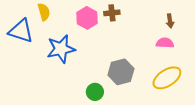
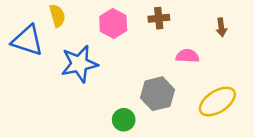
brown cross: (112, 13) -> (159, 18), moved
pink semicircle: (165, 43) -> (187, 56), moved

